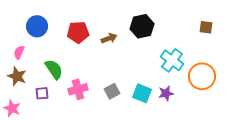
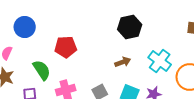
red pentagon: (78, 32) -> (66, 47), moved
brown arrow: (109, 38) -> (123, 62), moved

